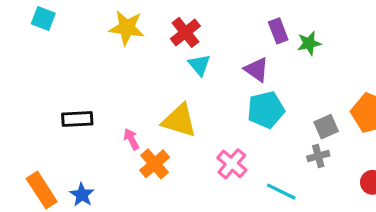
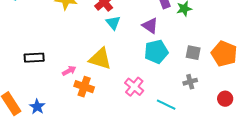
gray square: (326, 127) -> (193, 53), moved, turned 35
pink arrow: (131, 139) -> (69, 71), turned 88
orange cross: (155, 164) -> (84, 87), turned -30

